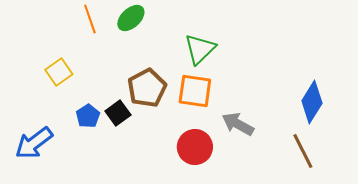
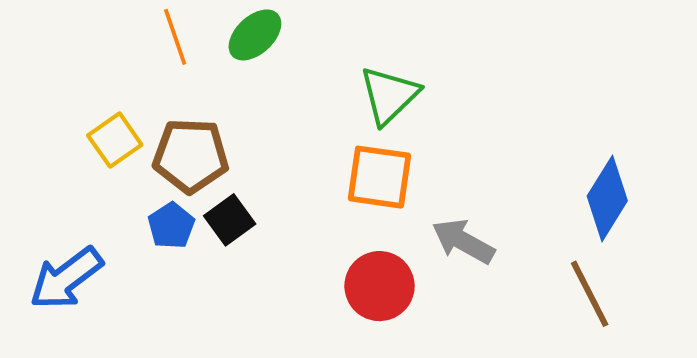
brown pentagon: (147, 88) -> (191, 156), moved, turned 30

